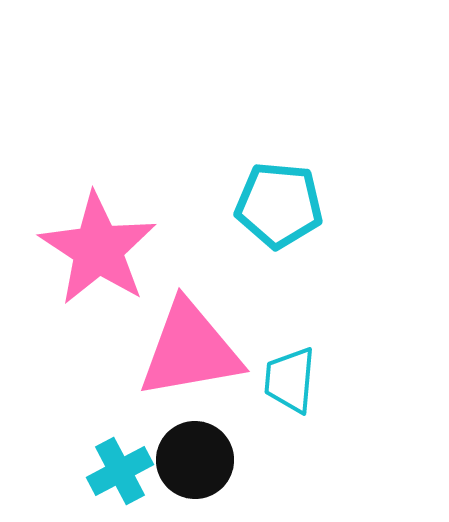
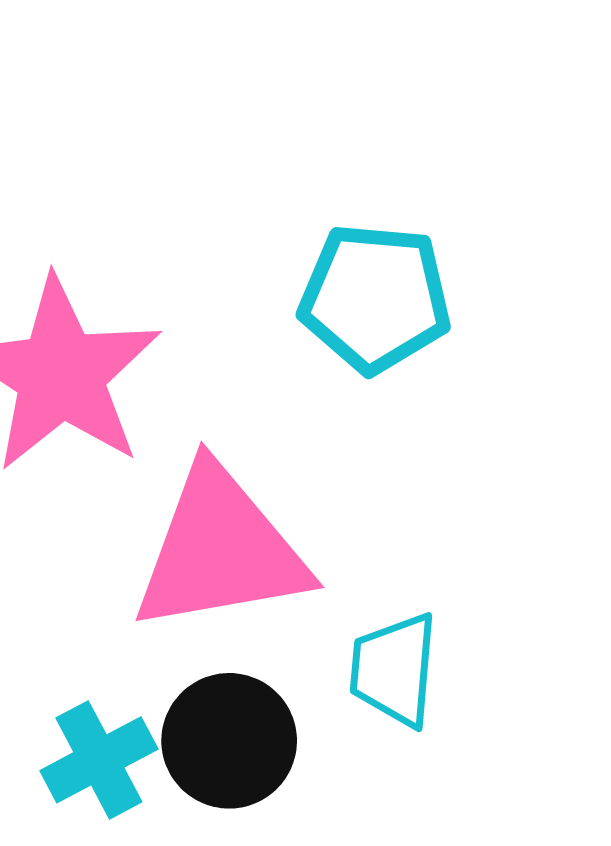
cyan trapezoid: (290, 380) -> (394, 670), moved

